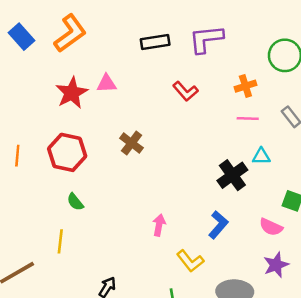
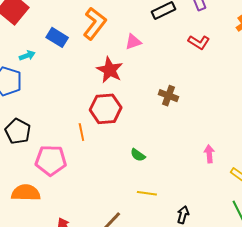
pink triangle: (107, 84) -> (133, 42), moved
red hexagon: (67, 152) -> (106, 109), moved
yellow line: (60, 241) -> (147, 193), moved, turned -72

